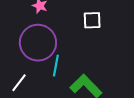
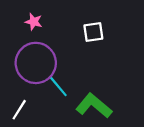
cyan line: (56, 66) -> (58, 86), turned -45

